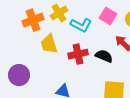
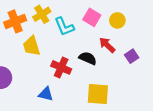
cyan L-shape: (81, 25) -> (64, 27), turned 40
red cross: (78, 54) -> (61, 67), moved, turned 36

